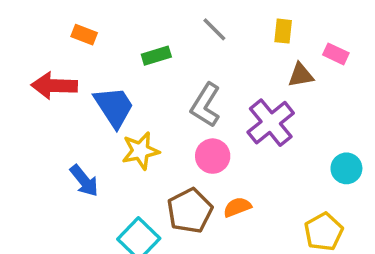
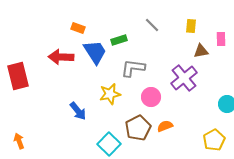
pink rectangle: (336, 54) -> (221, 39), turned 64
gray L-shape: (206, 105) -> (133, 68), moved, turned 65
blue trapezoid: (114, 107) -> (95, 52), moved

